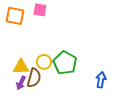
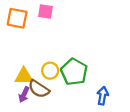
brown semicircle: (34, 78) -> (39, 89), turned 108
blue arrow: (101, 80) -> (103, 96), moved

